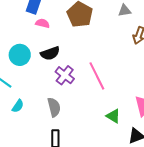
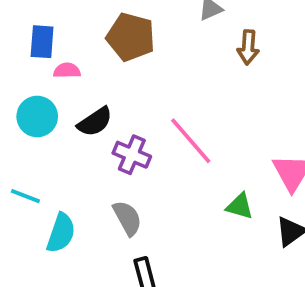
cyan circle: (20, 55) -> (37, 117), moved
cyan semicircle: (18, 106) -> (61, 233), size x1.5

